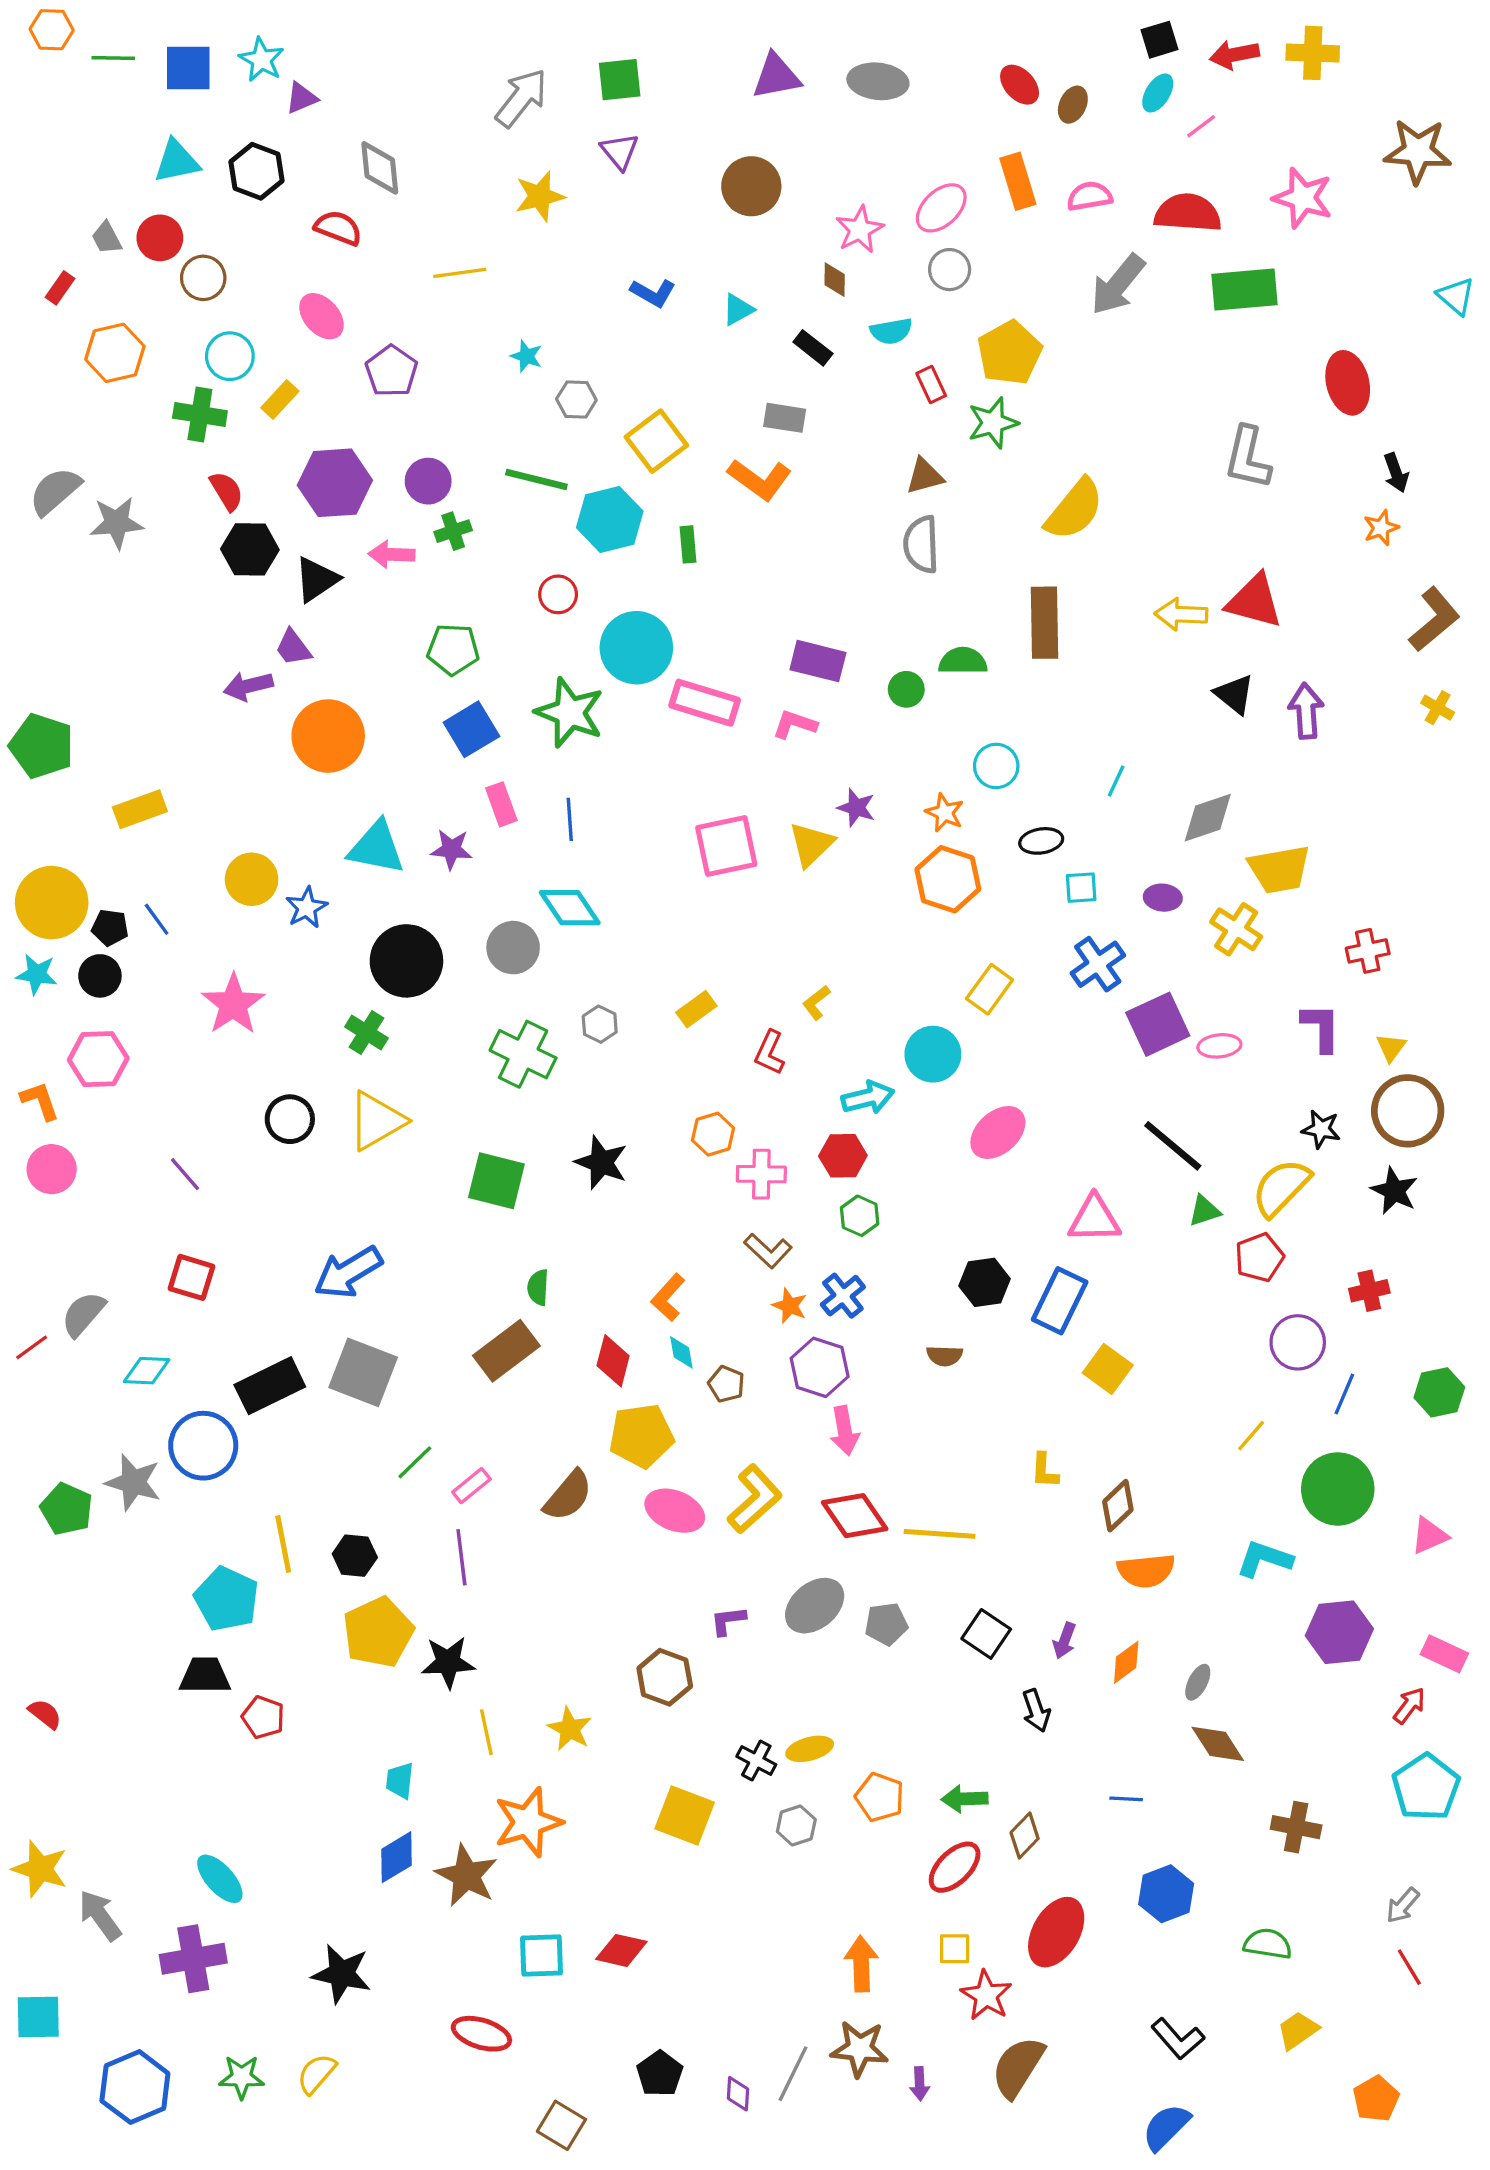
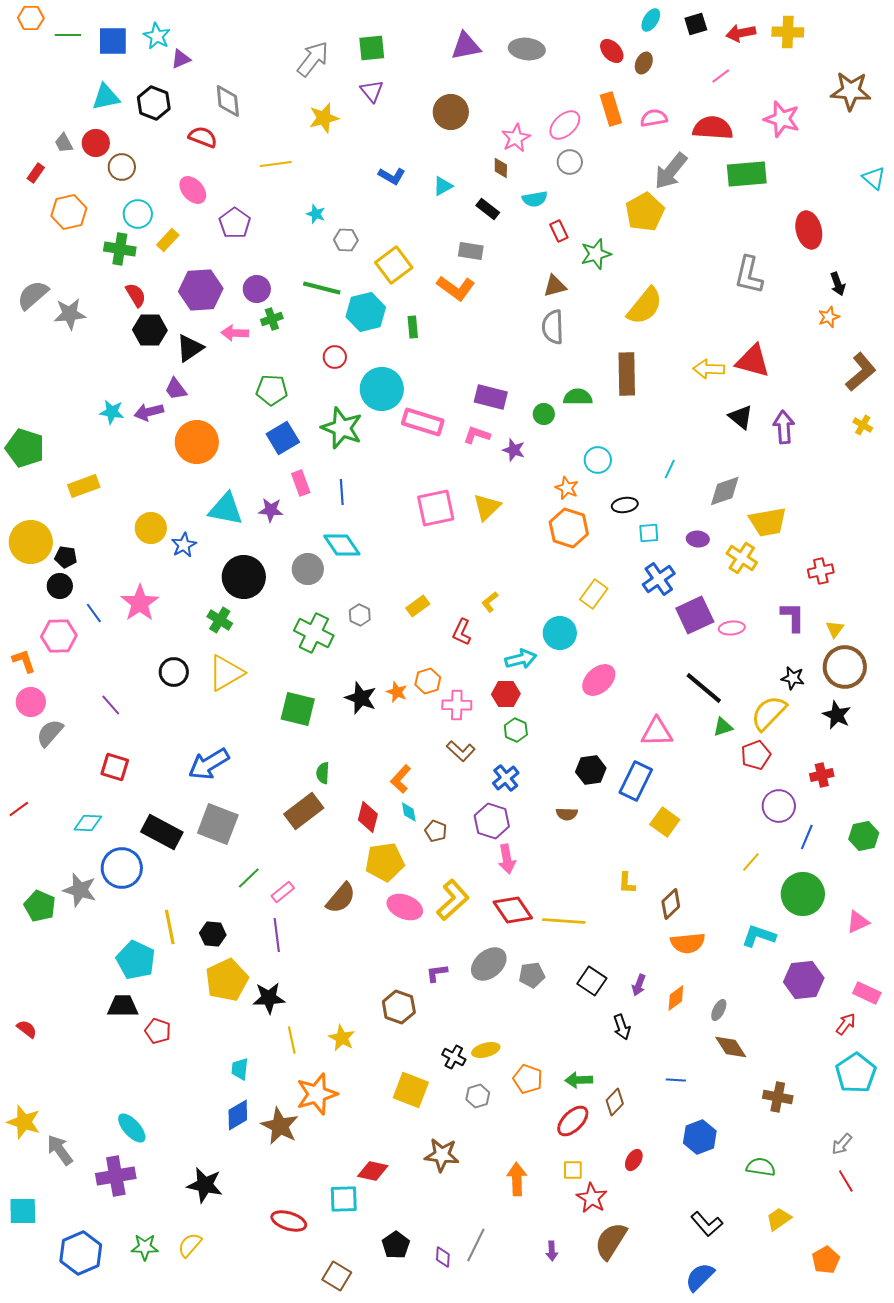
cyan ellipse: (1158, 93) -> (651, 20), moved
yellow pentagon: (1010, 353) -> (645, 212), moved
purple star: (856, 808) -> (514, 450), moved
blue line: (157, 919) -> (94, 613), moved
cyan star: (37, 974) -> (112, 412), moved
orange star: (790, 1306) -> (397, 692), moved
gray semicircle: (83, 1314) -> (50, 733), moved
black rectangle: (270, 1386) -> (162, 832), turned 54
red ellipse: (1056, 1932) -> (634, 1160), size x0.5
cyan square: (541, 1955) -> (344, 1199), moved
brown star: (860, 2049) -> (442, 1155), moved

